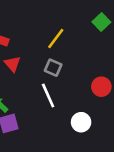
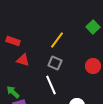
red triangle: (13, 64) -> (23, 60), turned -32
red circle: (101, 87) -> (93, 66), moved

